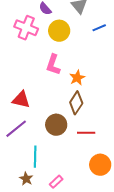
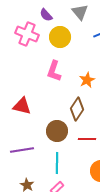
orange star: (77, 78) -> (87, 80), moved
purple line: (16, 129) -> (22, 150), moved, turned 30
cyan line: (35, 157) -> (57, 163), moved

